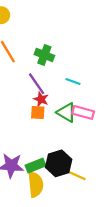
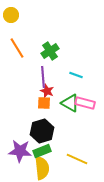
green cross: (44, 55) -> (50, 51), turned 36
purple line: (37, 84) -> (43, 77), turned 30
black hexagon: (59, 163) -> (42, 131), moved

